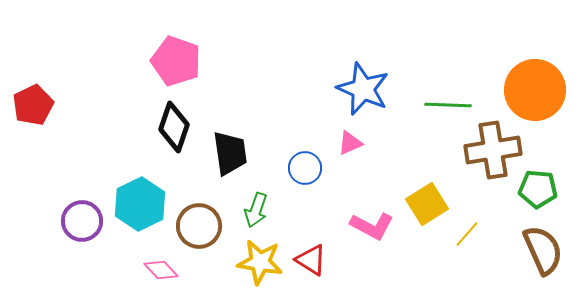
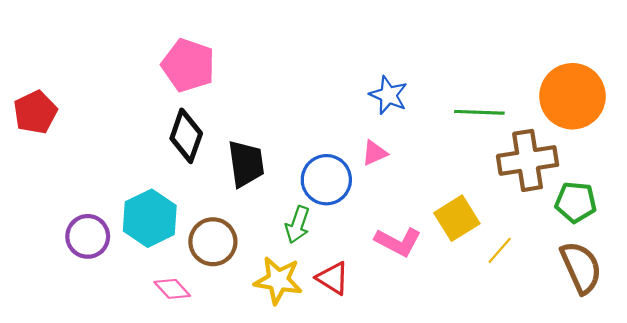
blue star: (363, 89) -> (388, 95), size x0.7
blue circle: (305, 168) -> (326, 180), size x1.4
green arrow: (256, 210) -> (297, 225), moved

